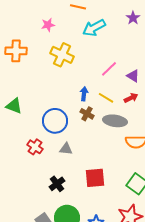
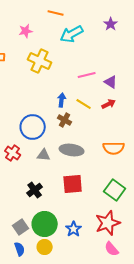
pink line: (109, 69) -> (87, 75), turned 30
gray ellipse: (115, 121) -> (72, 150), moved

